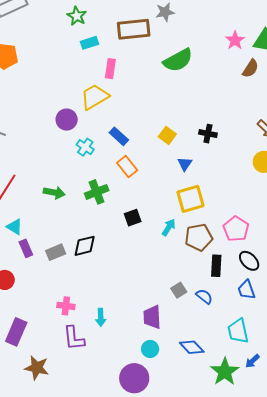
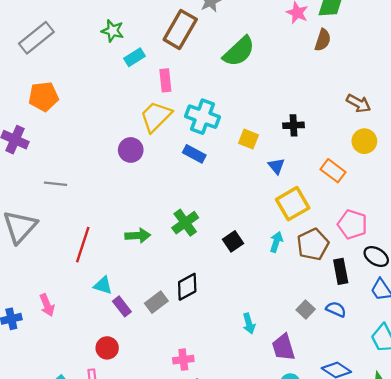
brown rectangle: (134, 29) -> (180, 29), turned -40
cyan cross: (85, 147) -> (203, 117), moved, size x1.6
orange rectangle: (127, 167) -> (333, 171), moved
cyan arrow: (101, 317) -> (249, 324), moved

